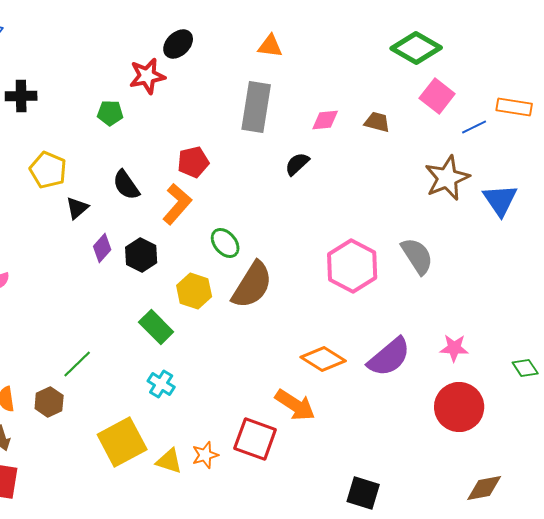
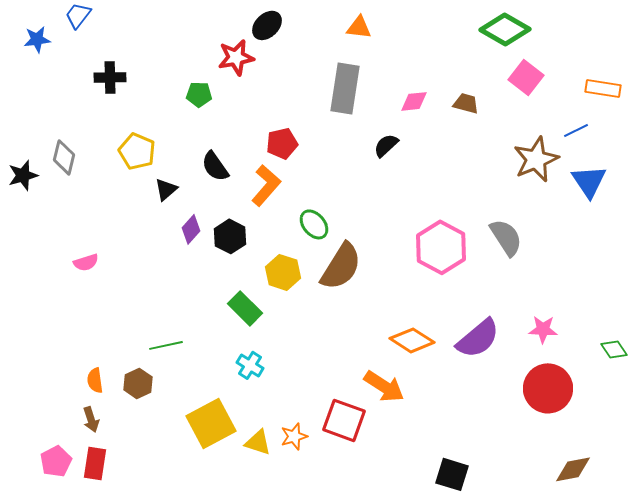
blue line: (474, 127) -> (576, 130), moved
green line: (77, 364) -> (166, 345), turned 32

